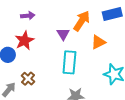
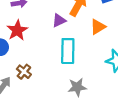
purple triangle: (63, 34) -> (59, 20), turned 40

